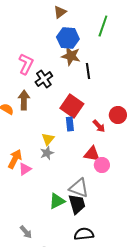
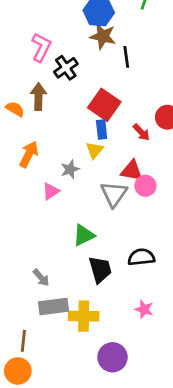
yellow triangle: (48, 139) -> (95, 150), moved
orange arrow: (15, 159) -> (29, 154), moved
pink triangle: (25, 169) -> (51, 191), moved
gray triangle: (79, 188) -> (114, 194), moved, turned 45
black trapezoid: (77, 204) -> (100, 269), moved
black semicircle: (84, 234) -> (141, 257), moved

